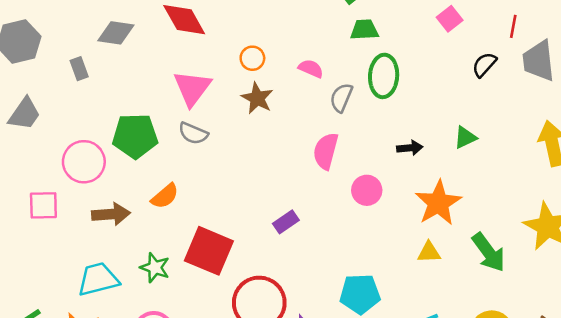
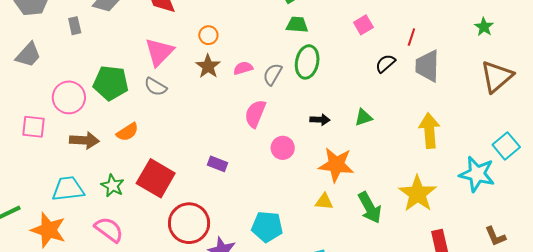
pink semicircle: (311, 69) -> (243, 68), moved, turned -48
orange star: (438, 203) -> (336, 165), turned 30
purple rectangle: (286, 222) -> (218, 164), turned 48

